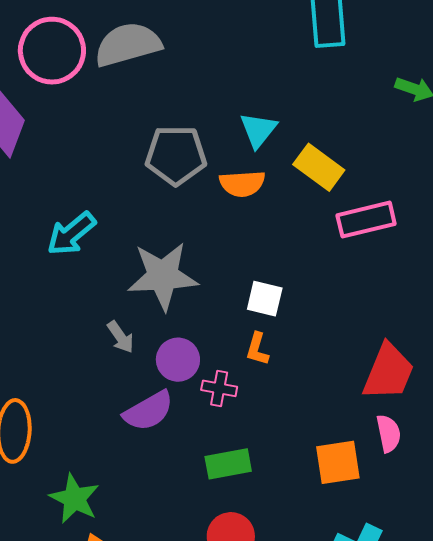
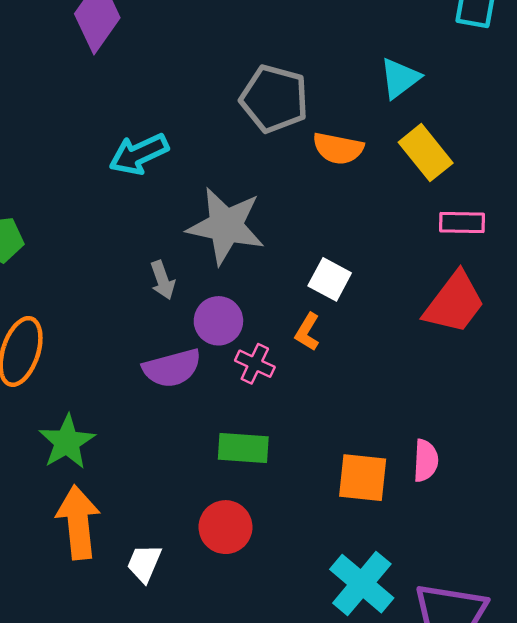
cyan triangle: (258, 130) -> (400, 78), moved
pink rectangle: (366, 220) -> (462, 223), size x0.7
red trapezoid: (388, 372) -> (454, 303), moved

